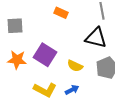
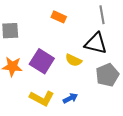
yellow semicircle: (75, 66) -> (74, 60), moved

